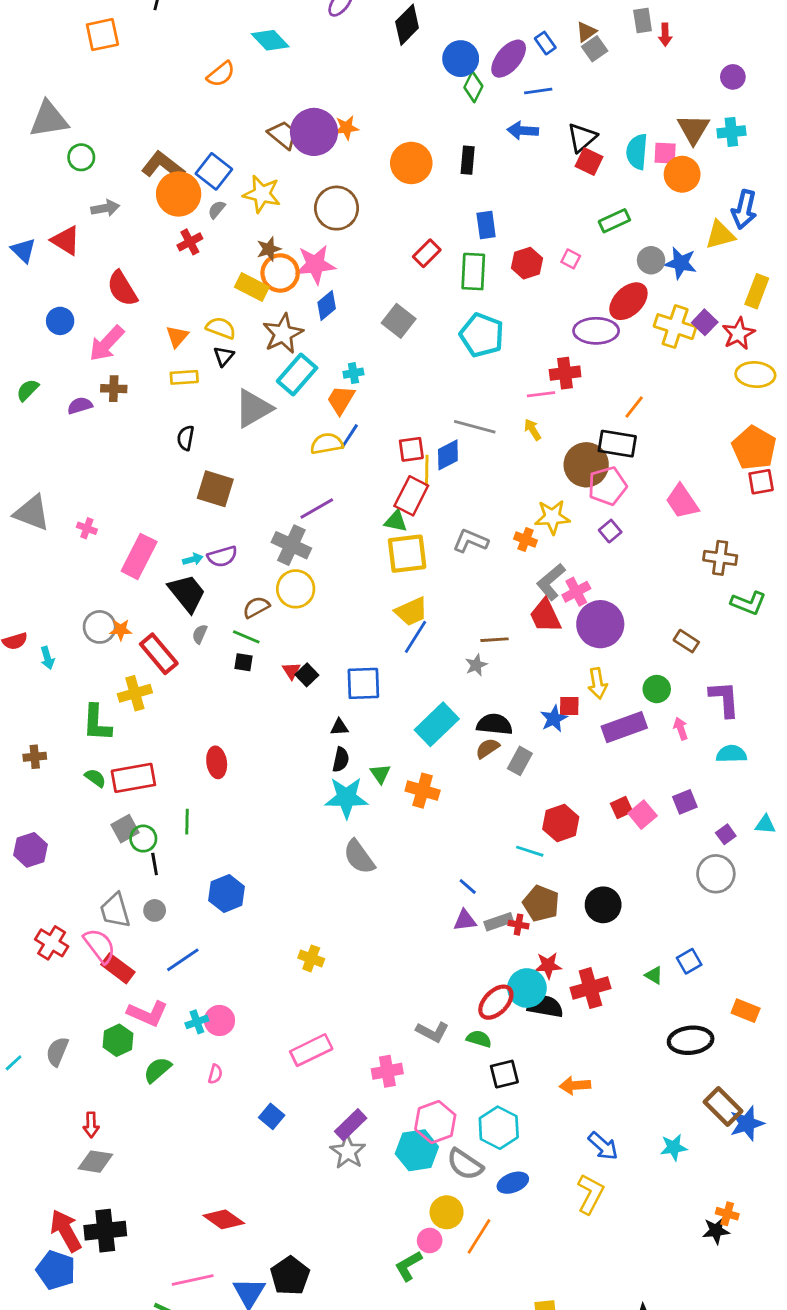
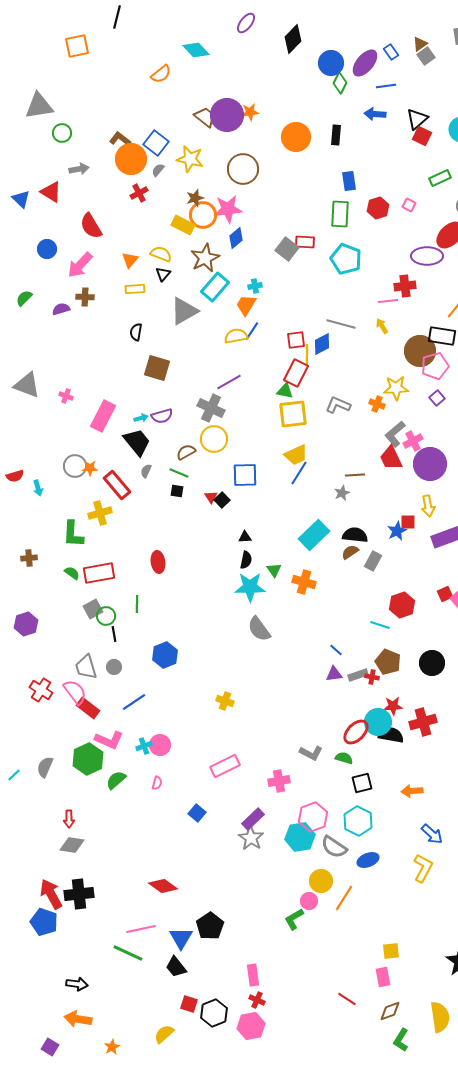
brown L-shape: (163, 166) -> (120, 139), size x0.7
red rectangle: (427, 253) -> (305, 242), moved, turned 48
blue square: (363, 683) -> (245, 475), moved
green hexagon: (118, 1040) -> (88, 759), size x1.4

